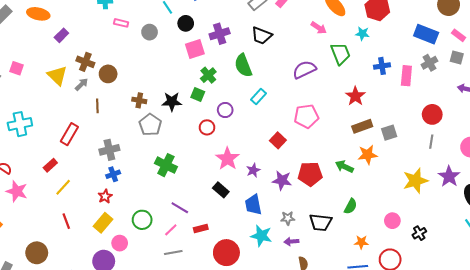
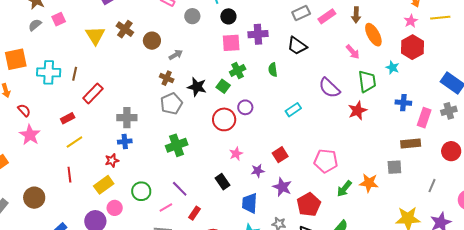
green semicircle: (243, 66) -> (273, 70), size x0.6
pink square: (17, 68) -> (59, 19), turned 32
purple semicircle: (304, 70) -> (329, 88), turned -125
brown circle: (108, 74) -> (152, 41), moved
gray arrow: (82, 84) -> (176, 55), moved
red star: (355, 96) -> (357, 111), moved
cyan rectangle: (259, 97) -> (293, 110), moved
brown line: (97, 106) -> (75, 74), moved
red circle: (432, 114) -> (451, 151), moved
pink pentagon: (306, 116) -> (326, 161), moved
brown rectangle: (362, 126) -> (411, 143), moved
red circle: (207, 127) -> (224, 119), size x1.5
red square: (278, 140) -> (280, 155), moved
pink star: (227, 159) -> (236, 154), size x0.6
green cross: (166, 165) -> (177, 145), turned 30
green arrow: (344, 167) -> (344, 189), turned -90
red pentagon: (310, 174) -> (309, 204), moved, turned 30
red rectangle: (201, 228) -> (194, 213), turned -56

